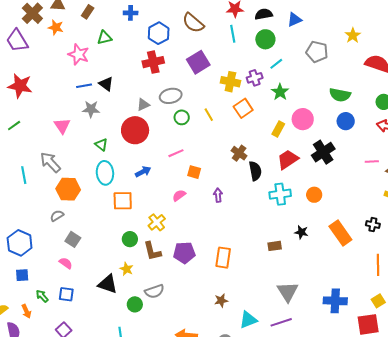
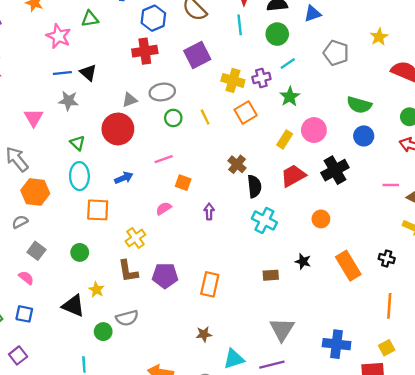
cyan cross: (280, 194) -> (264, 220), moved, turned 30
green circle: (130, 239) -> (80, 252), moved

